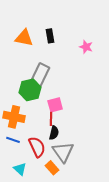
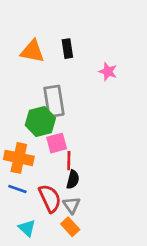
pink star: (86, 47) -> (108, 72), moved
gray rectangle: (40, 75) -> (54, 101), turned -35
pink square: (55, 105) -> (57, 143), moved
gray triangle: (63, 152) -> (71, 205), moved, size x0.6

